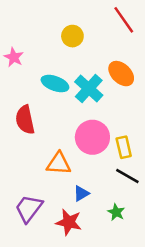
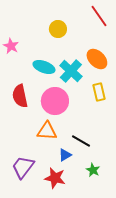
pink circle: (92, 137) -> (55, 101), moved
yellow rectangle: (124, 147) -> (99, 92), moved
black line: (127, 176) -> (81, 141), moved

